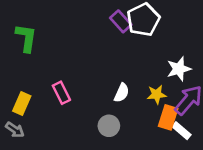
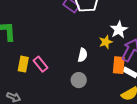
yellow star: (157, 94) -> (106, 42), moved
yellow rectangle: (22, 103) -> (23, 64), moved

